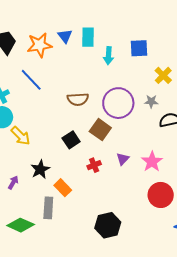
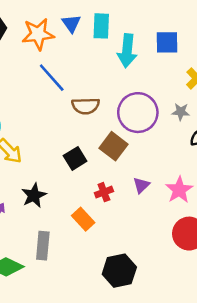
cyan arrow: (109, 56) -> (127, 51), size x1.4
blue line: (31, 80) -> (52, 78), moved
orange rectangle: (63, 188) -> (83, 219), moved

